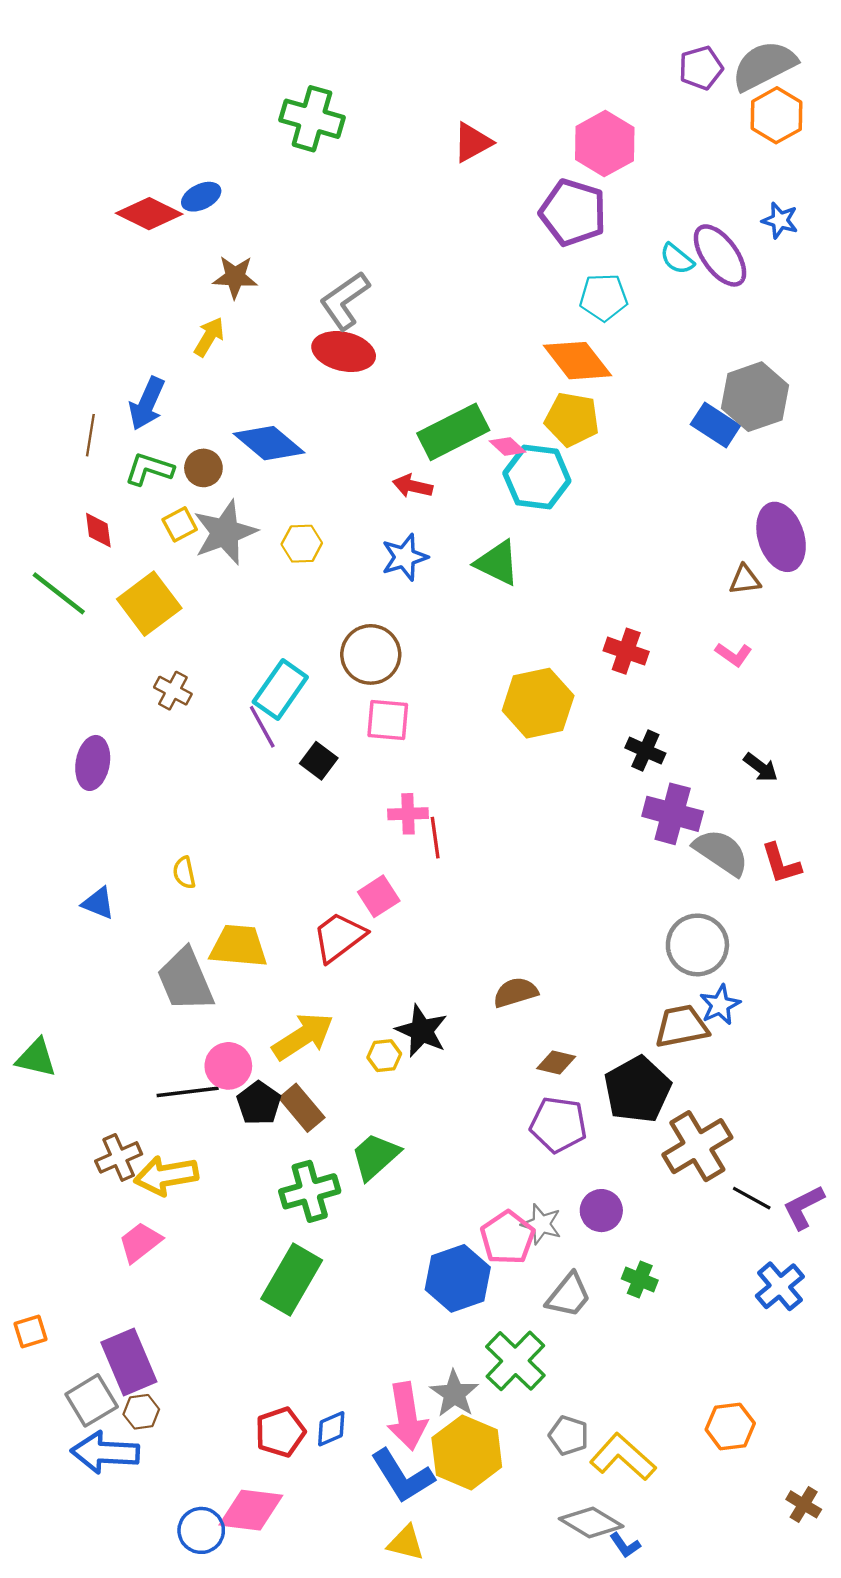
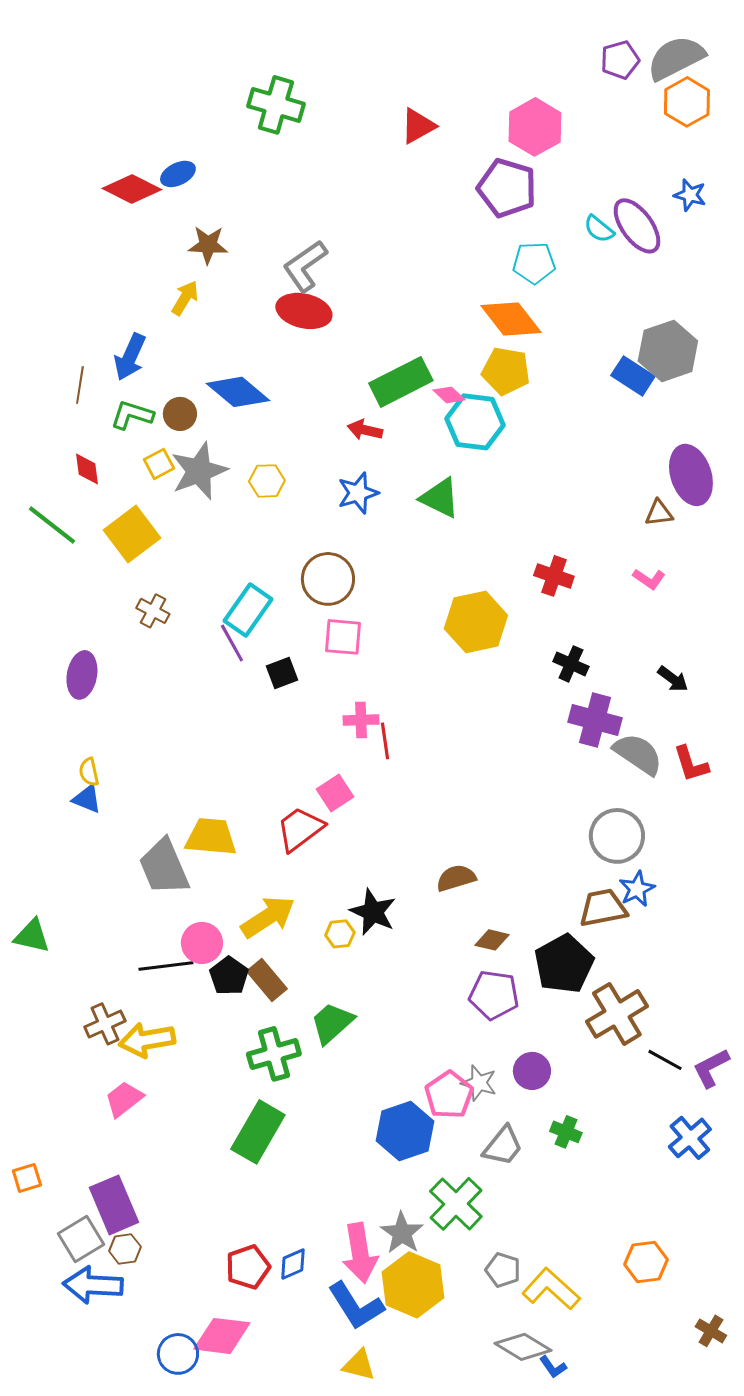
black square: (319, 761) -> (282, 673), turned 32
yellow semicircle: (184, 873) -> (89, 772), moved

